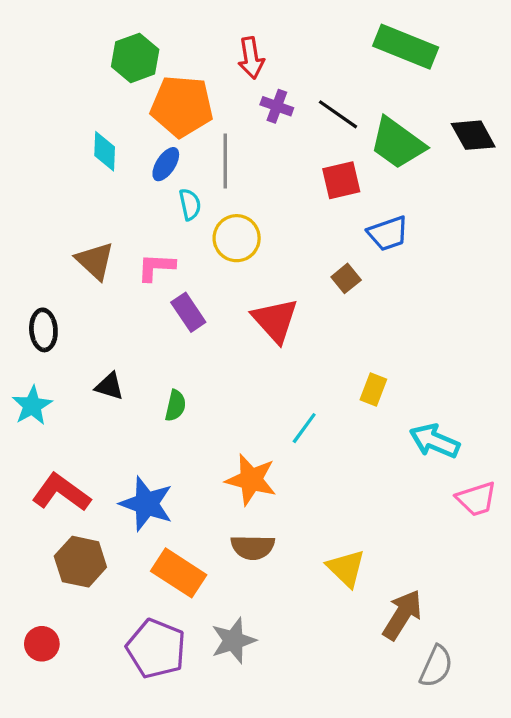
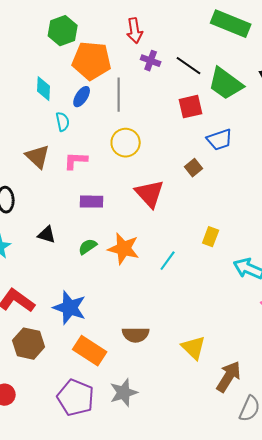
cyan semicircle: (190, 204) -> (63, 122), moved
purple rectangle: (188, 312) -> (92, 202), moved, turned -55
green semicircle: (175, 406) -> (88, 247), turned -138
orange star: (251, 480) -> (124, 249), moved

